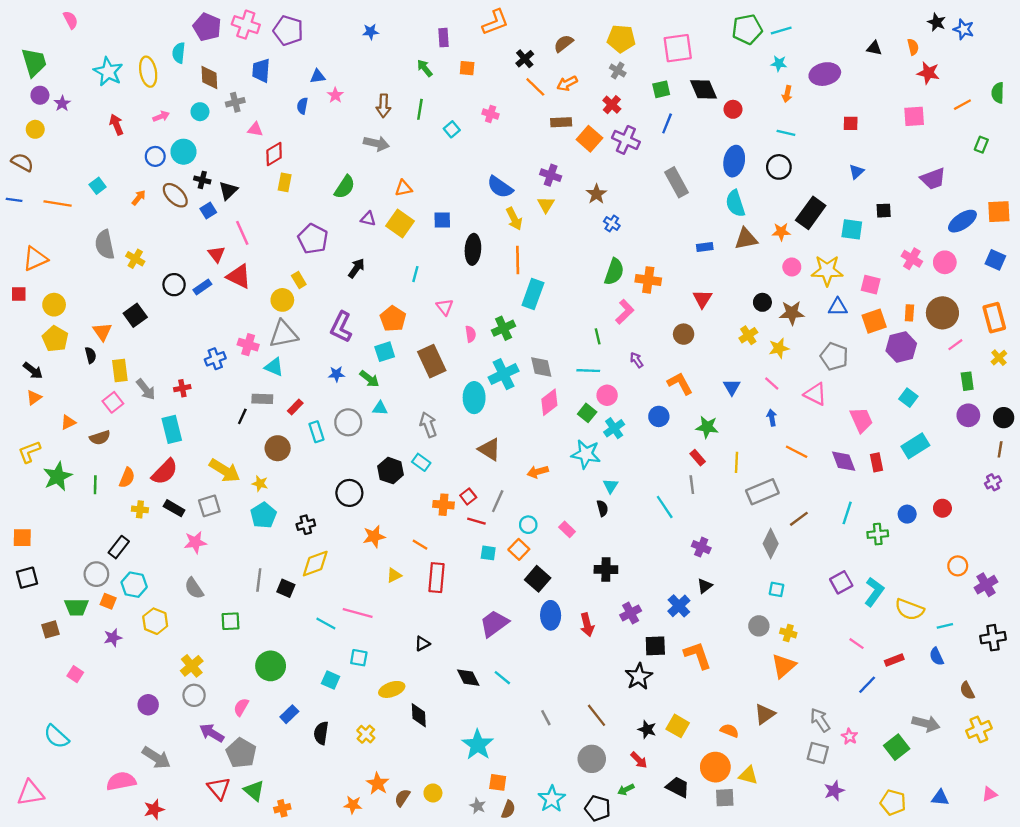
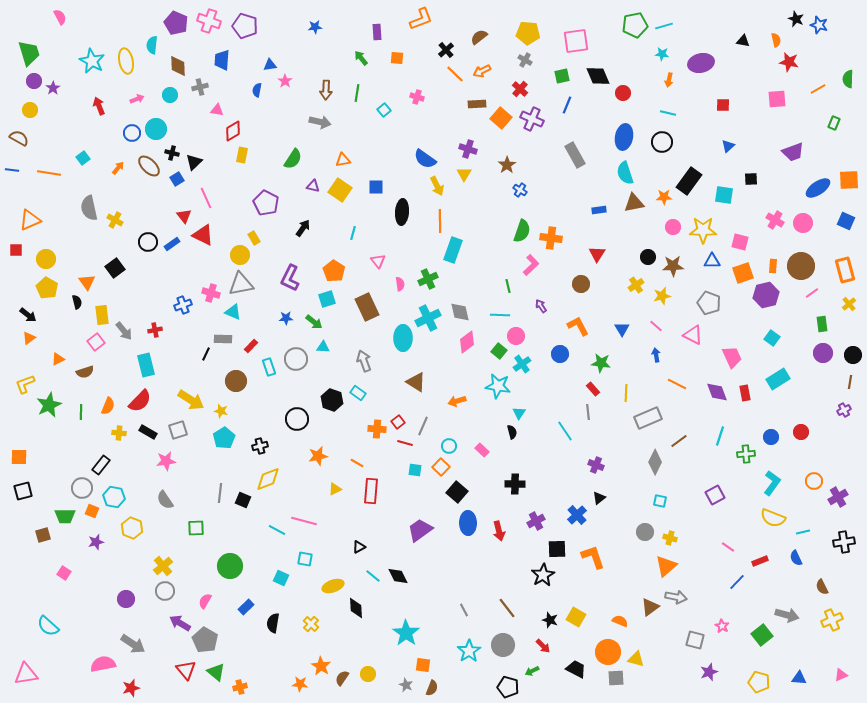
cyan L-shape: (874, 592) -> (772, 483), moved
cyan line: (502, 678) -> (373, 576), moved
gray arrow: (820, 720) -> (676, 597), moved, turned 135
cyan star: (552, 799) -> (469, 651), moved

